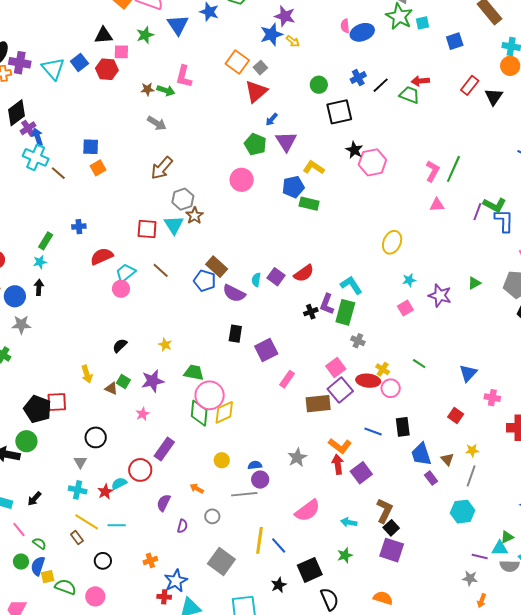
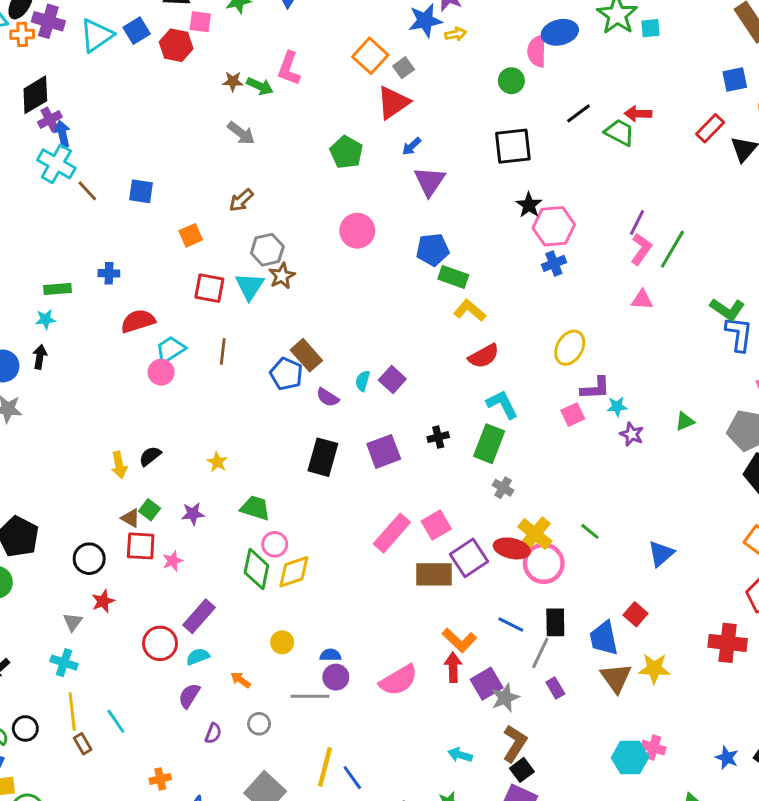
pink semicircle: (345, 26) -> (537, 51), moved, size x1.5
yellow arrow: (293, 41) -> (456, 34), turned -56
blue square: (455, 41) -> (735, 79), moved
cyan triangle: (53, 69) -> (97, 35), turned 30
blue cross: (358, 78) -> (554, 263), moved
green circle: (319, 85) -> (511, 81), moved
green pentagon: (255, 144) -> (346, 152), moved
blue square: (91, 147) -> (141, 191), moved
orange square: (98, 168) -> (191, 235), moved
brown arrow: (162, 168) -> (241, 200), size x0.7
yellow L-shape: (314, 168) -> (470, 311), moved
purple line: (477, 212) -> (637, 222), moved
green rectangle: (46, 241) -> (58, 289), turned 48
brown line: (161, 270) -> (223, 352), turned 48
red semicircle: (304, 273) -> (484, 356), moved
cyan star: (409, 280) -> (617, 407), moved
purple semicircle: (234, 293) -> (328, 397), size x0.7
purple star: (440, 296) -> (632, 434), size x0.7
purple L-shape: (327, 304) -> (595, 388), moved, turned -120
pink square: (405, 308) -> (573, 415), moved
black rectangle: (235, 334) -> (323, 457), size x1.4
purple square: (266, 350) -> (384, 451), moved
pink square: (336, 367) -> (436, 525), moved
yellow cross: (383, 369) -> (535, 534), size x1.6
yellow arrow: (87, 374) -> (119, 465), moved
pink rectangle: (287, 379) -> (392, 533), size x1.5
purple star: (153, 381) -> (193, 514), size x0.7
pink circle: (391, 388) -> (544, 563), size x1.4
pink circle: (210, 395) -> (275, 544), size x0.6
pink cross: (492, 398) -> (653, 748), moved
red square: (57, 402) -> (141, 546), moved
black circle: (96, 437) -> (89, 559), moved
yellow star: (472, 450) -> (654, 669), size x1.5
blue trapezoid: (421, 454) -> (604, 638), moved
gray star: (297, 458) -> (505, 698), moved
brown triangle: (447, 459) -> (616, 678), size x1.6
gray line: (471, 476) -> (540, 653), moved
purple rectangle: (431, 478) -> (555, 688), moved
cyan semicircle: (119, 483) -> (198, 657), moved
red star: (105, 492) -> (103, 601), moved
pink semicircle: (308, 511) -> (399, 680), moved
yellow line: (87, 522) -> (72, 711), turned 45
cyan line: (117, 525) -> (116, 721), turned 48
brown rectangle: (77, 538) -> (83, 744), moved
black circle: (103, 561) -> (25, 728), moved

